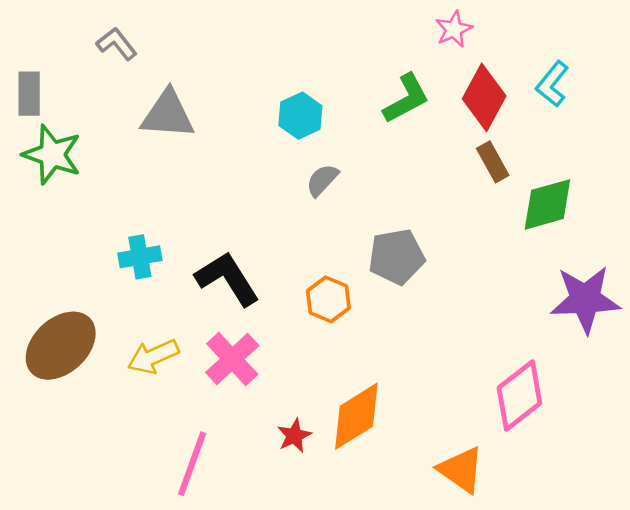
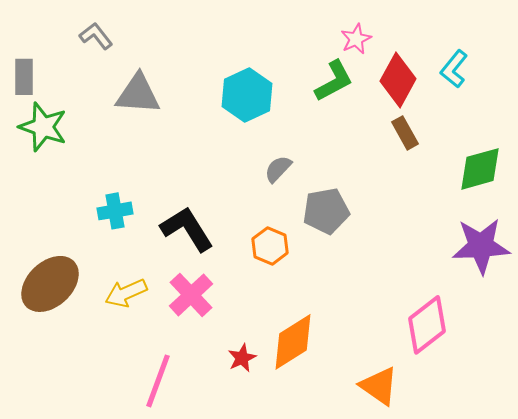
pink star: (454, 29) -> (356, 39), moved
cyan hexagon: (300, 116) -> (247, 95), size x1.4
gray semicircle: (322, 180) -> (278, 169), moved
green diamond: (547, 204) -> (480, 169), moved

